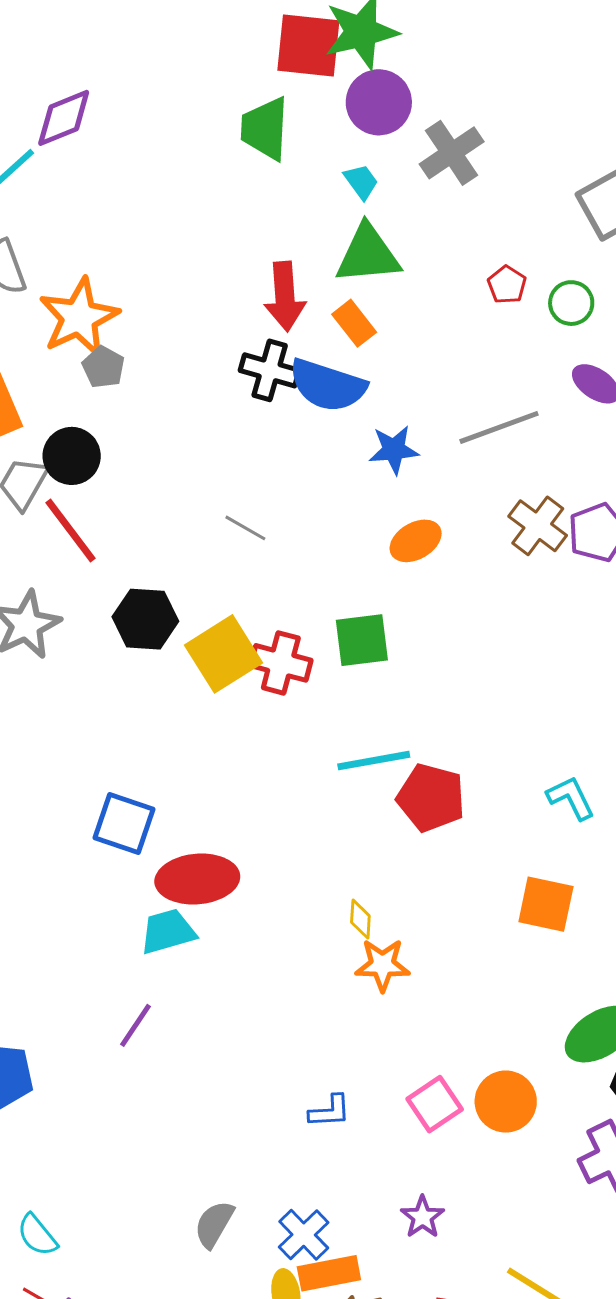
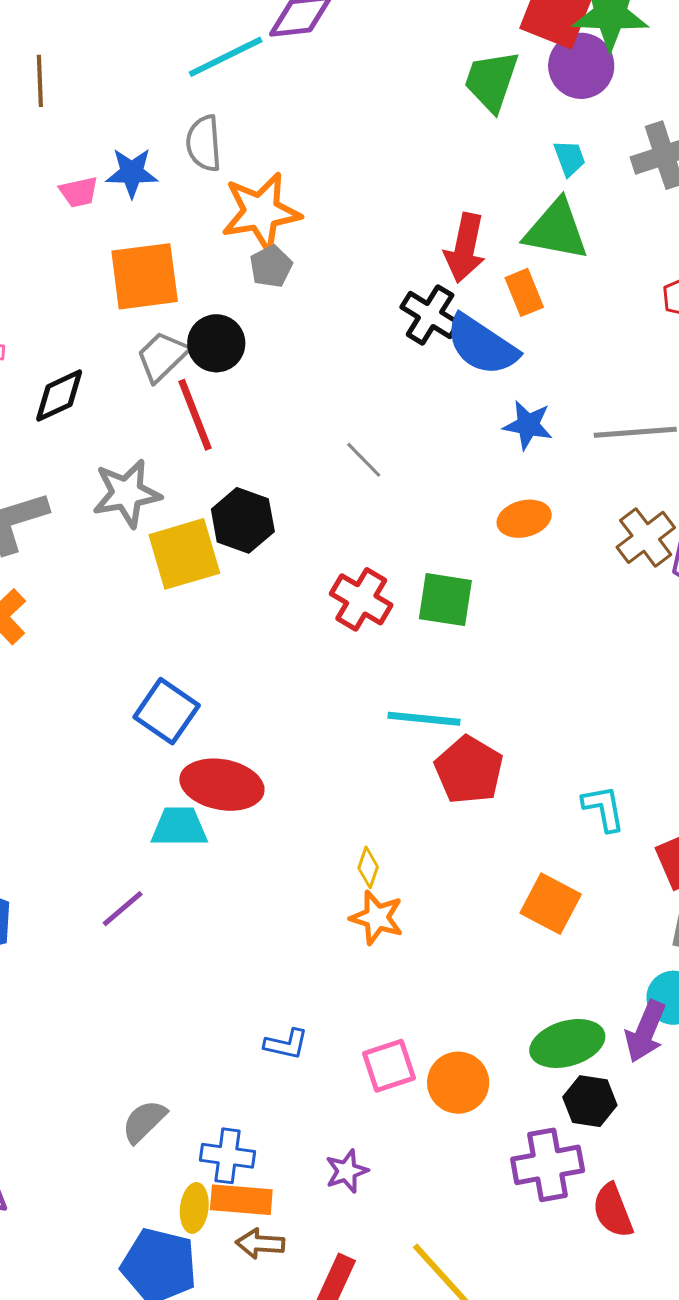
purple circle: (379, 102) -> (581, 66), moved
yellow square: (224, 654) -> (184, 554), moved
blue cross: (304, 1235) -> (228, 1156), turned 36

